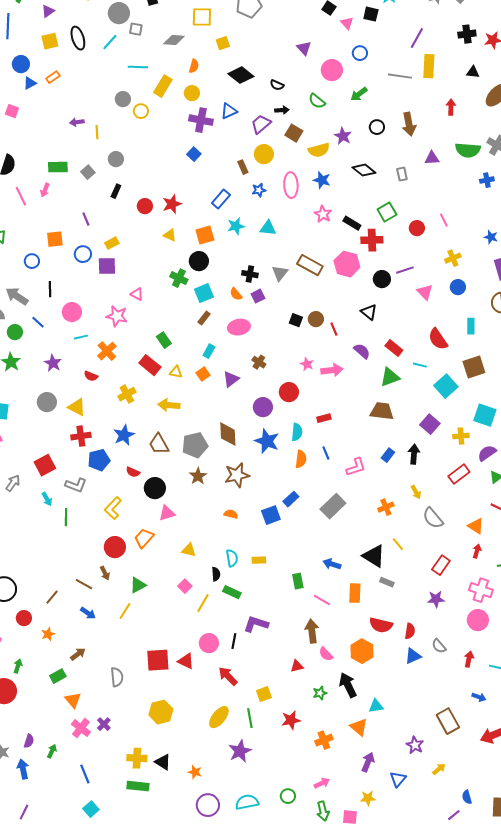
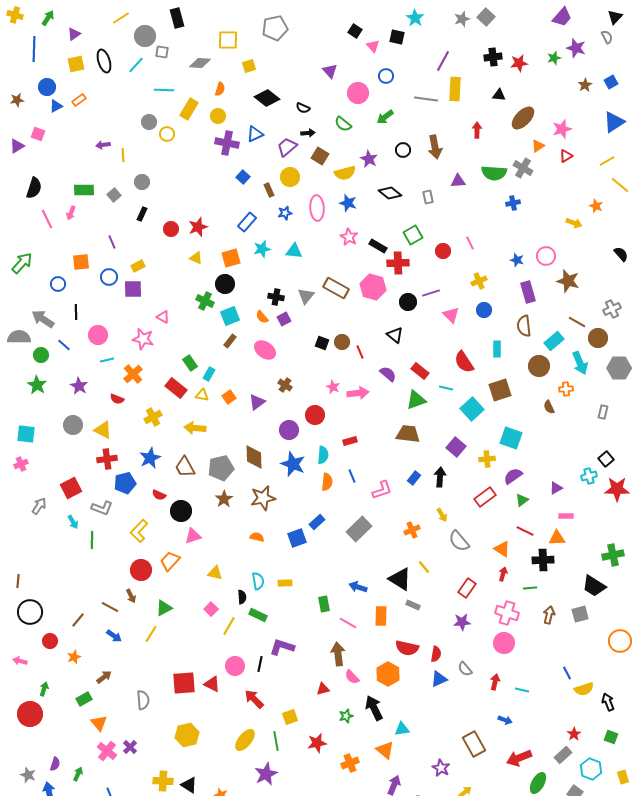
blue square: (194, 154) -> (243, 177), moved
pink ellipse: (239, 327) -> (265, 350), turned 45
cyan rectangle: (209, 351) -> (209, 374), moved

